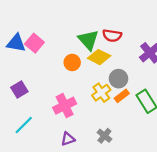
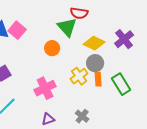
red semicircle: (112, 36) -> (79, 13), moved
yellow diamond: (99, 57) -> (94, 43), moved
orange rectangle: (122, 96) -> (98, 79), turned -56

